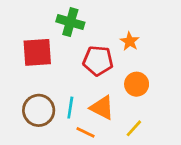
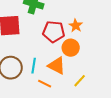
orange star: (130, 41) -> (76, 26), moved
orange circle: (137, 84) -> (71, 48), moved

